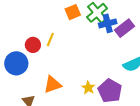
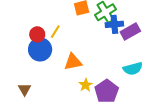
blue circle: (16, 63) -> (40, 49), moved
orange triangle: (53, 85) -> (73, 62), moved

